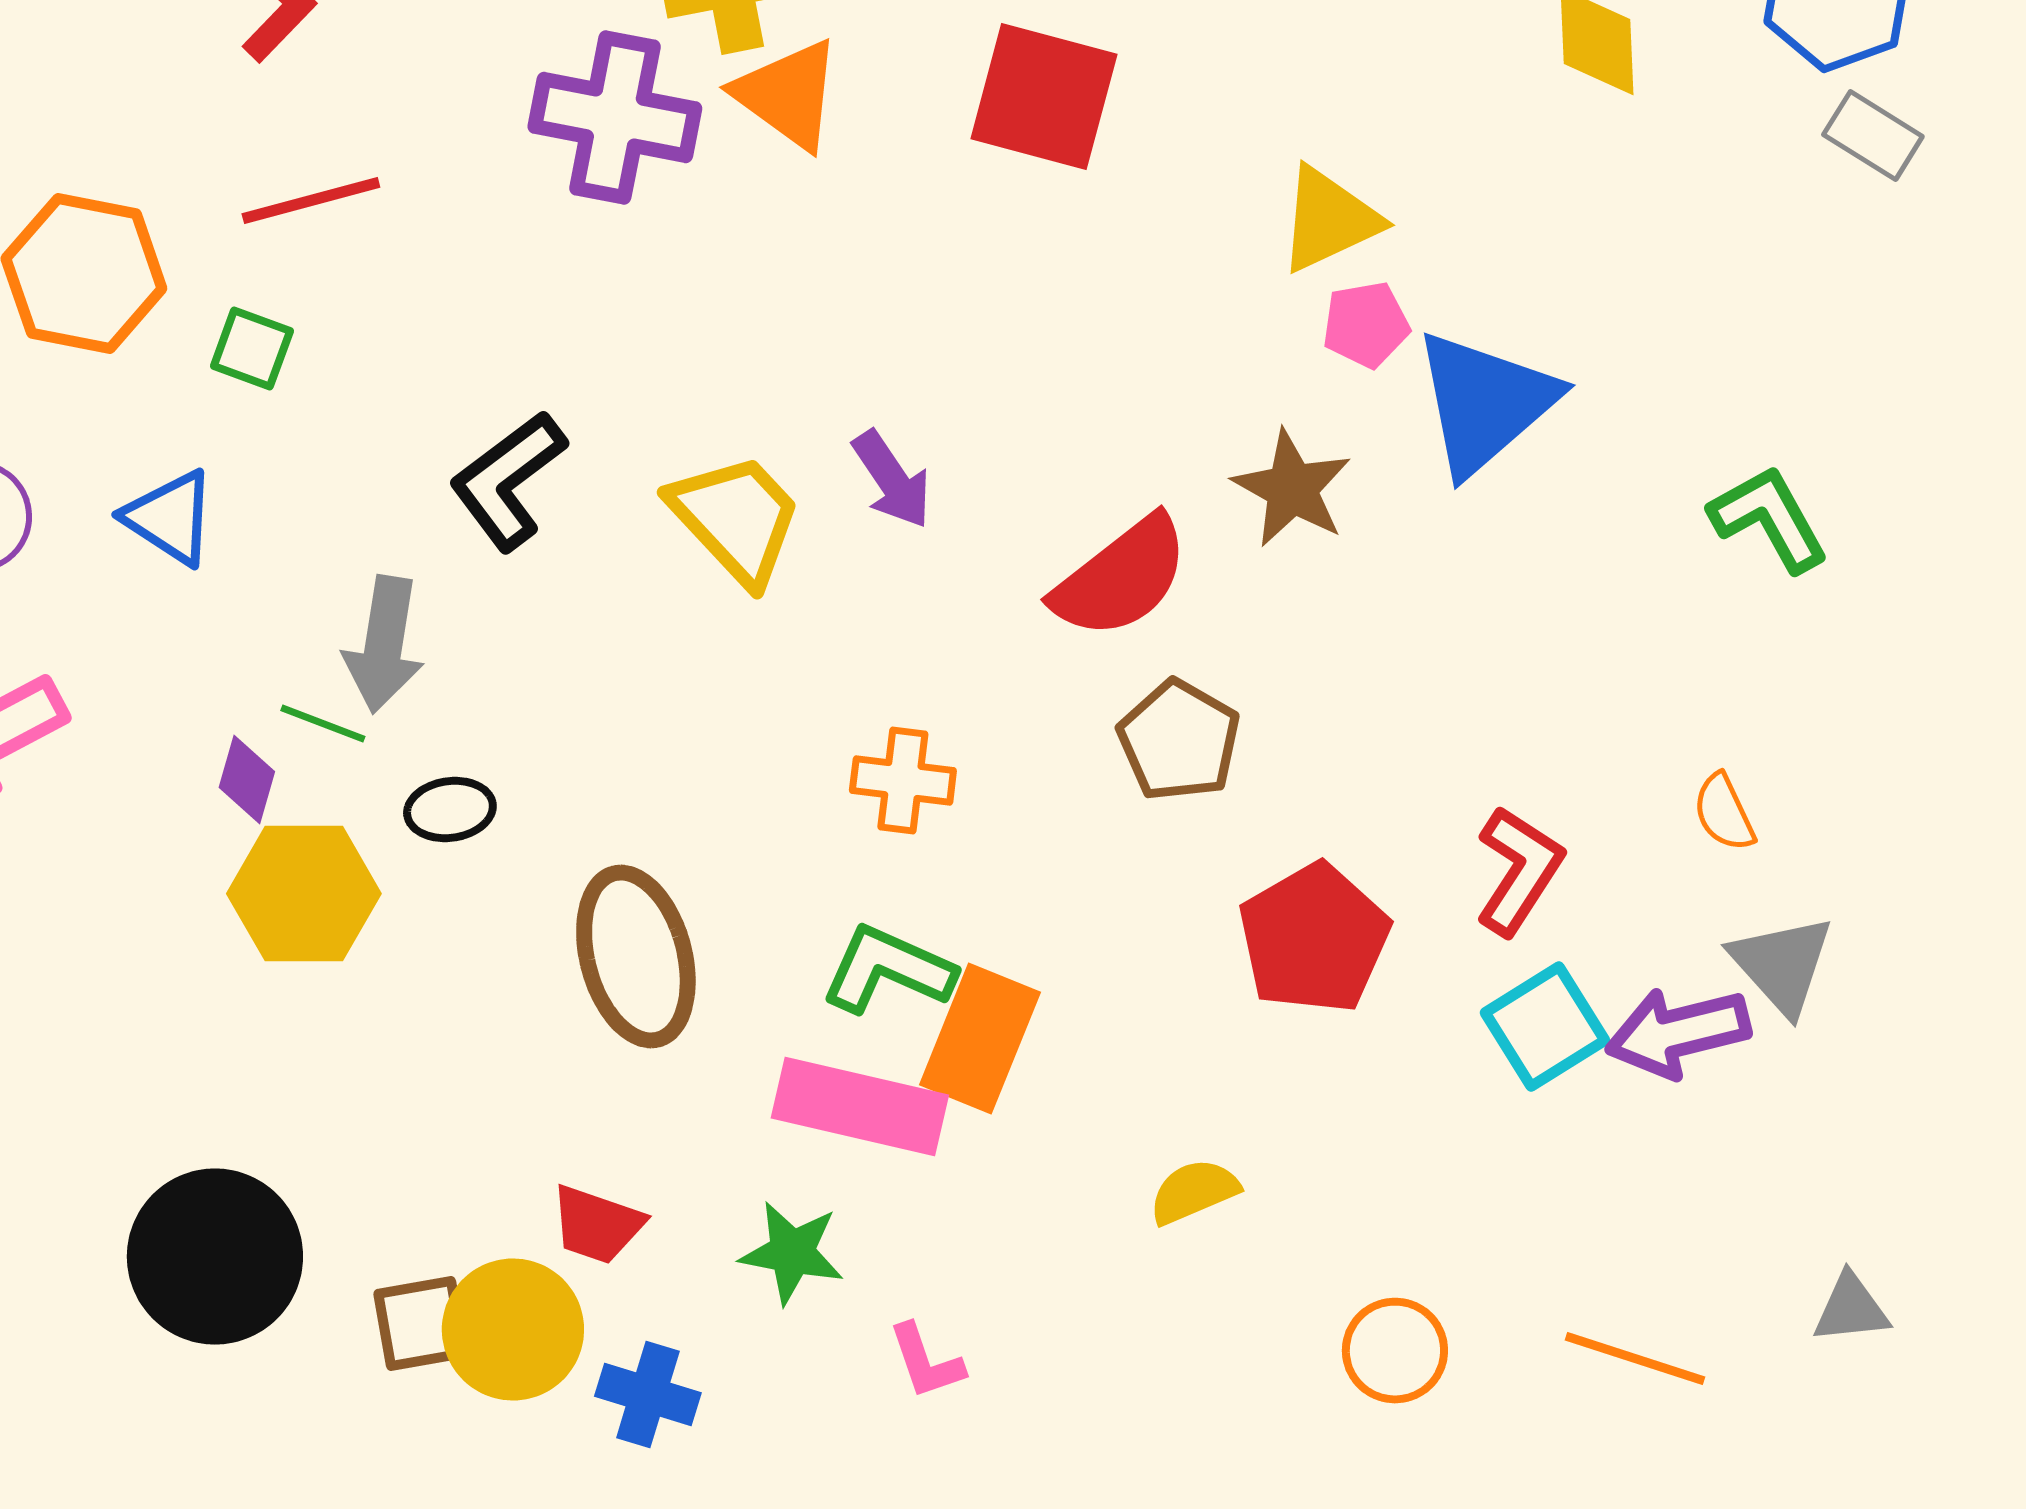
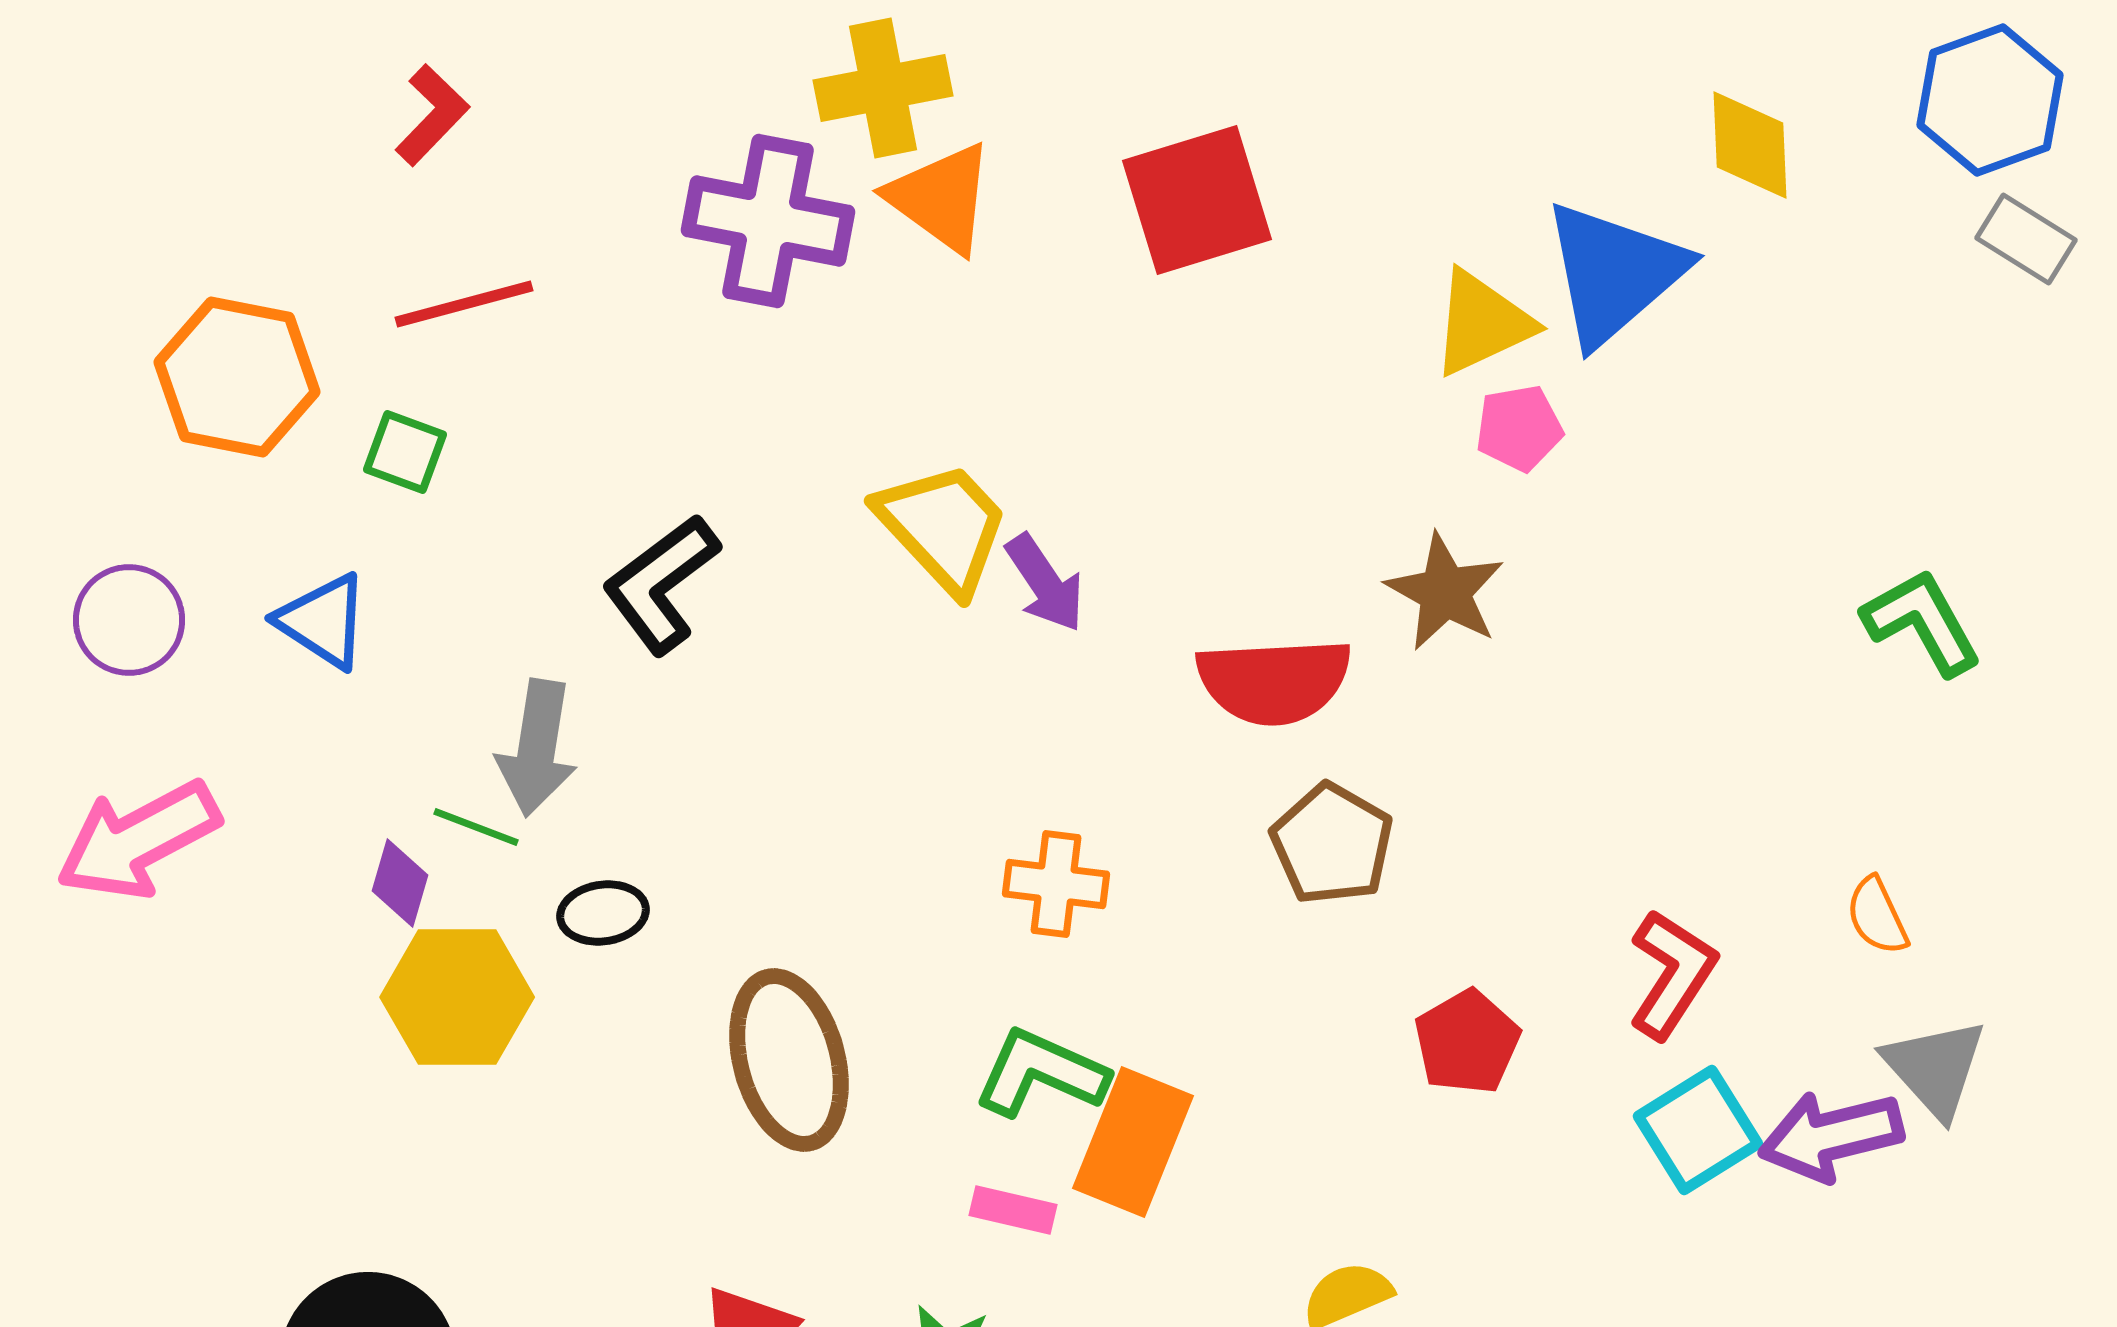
red square: (1044, 96) -> (1197, 200), turned -32
blue triangle: (1485, 402) -> (1614, 273), moved
yellow trapezoid: (736, 518) -> (943, 527), moved
red semicircle: (1121, 578) -> (1274, 681), turned 35
red pentagon: (1314, 938) -> (1467, 1042), size x0.7
pink rectangle: (860, 1106) -> (1013, 1210), size x0.5

